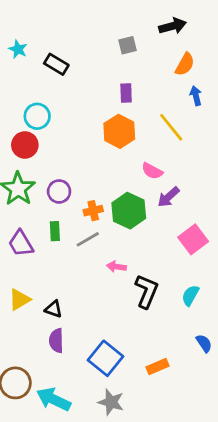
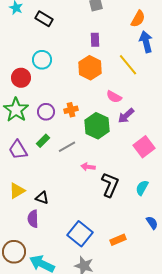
blue arrow: (196, 96) -> (146, 42), size x1.5
cyan circle: (37, 116) -> (42, 60), moved
orange cross: (93, 211) -> (71, 110), moved
green rectangle: (55, 231) -> (43, 141), turned 48
purple semicircle: (56, 341) -> (33, 219), moved

